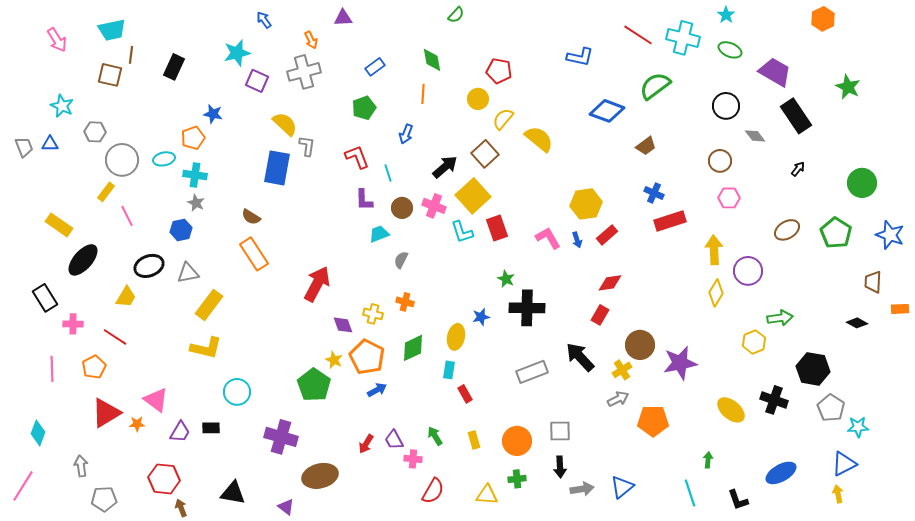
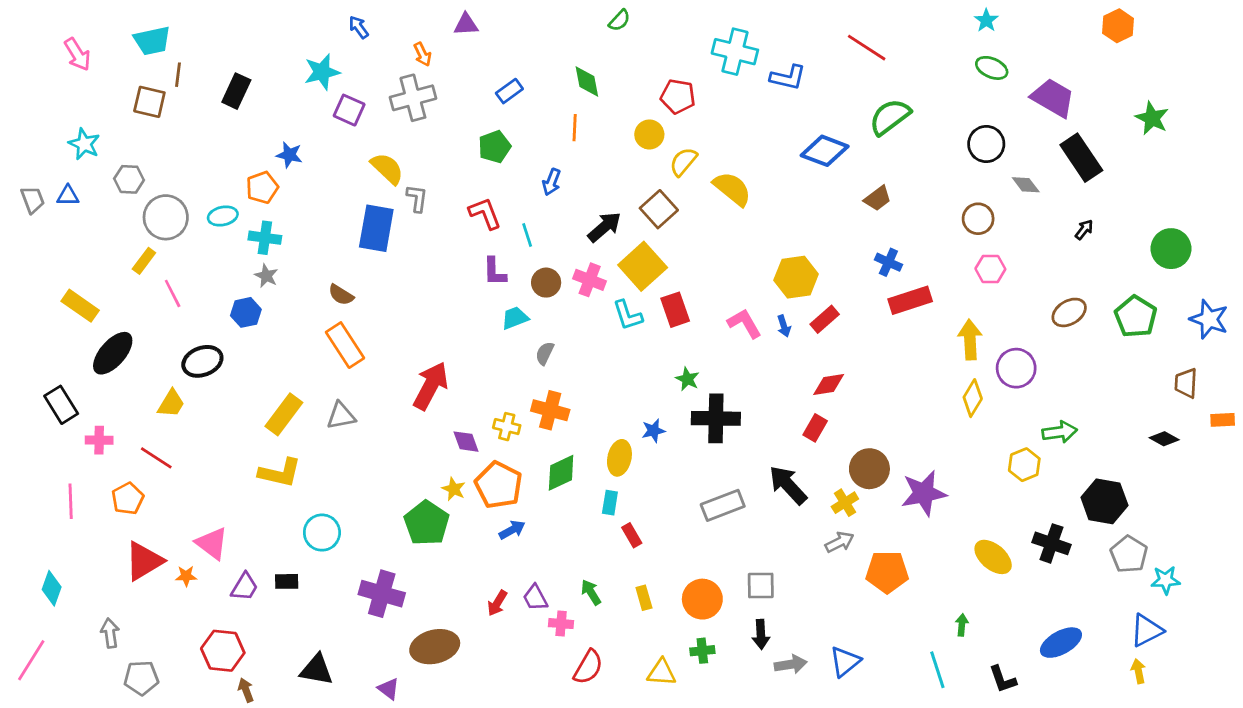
cyan cross: (683, 38) -> (735, 52), moved
gray triangle: (188, 273) -> (341, 416), moved
orange cross: (405, 302) -> (550, 410), size x1.5

